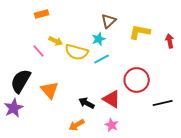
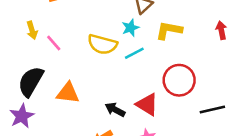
yellow L-shape: (140, 32) -> (169, 30), moved
yellow arrow: (56, 41) -> (32, 30), moved, turned 48
orange triangle: (50, 90) -> (68, 93), turned -42

